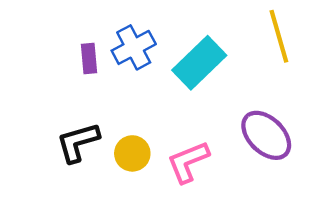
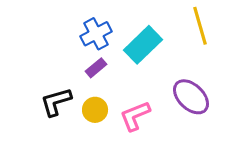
purple rectangle: (89, 59) -> (96, 68), moved, turned 55

